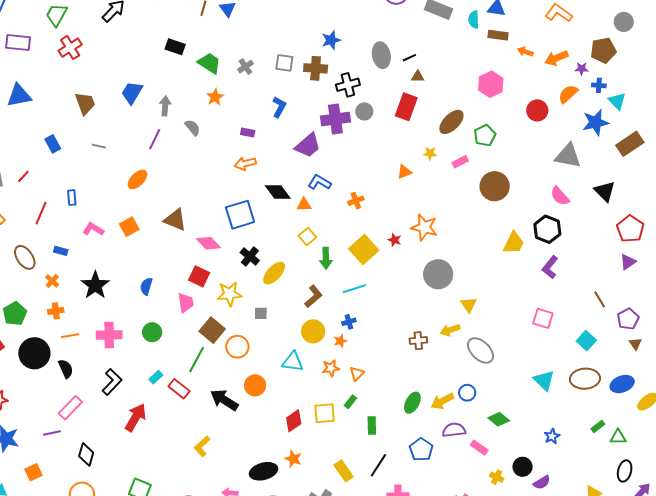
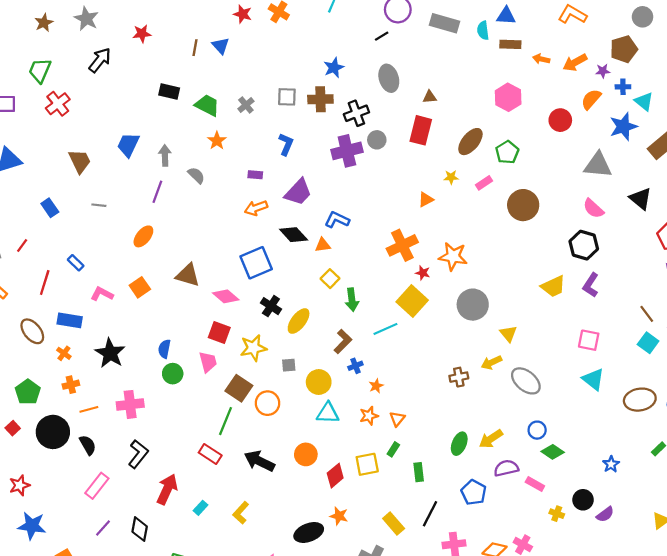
black line: (409, 58) -> (382, 36), moved
purple trapezoid: (308, 145) -> (298, 192), moved
blue rectangle: (72, 198) -> (76, 263), turned -35
orange cross: (356, 201) -> (402, 245), moved, size x1.8
yellow trapezoid: (514, 243) -> (553, 286), moved, turned 45
yellow square: (364, 250) -> (412, 301), moved
blue rectangle: (61, 251) -> (70, 320), size x1.6
blue cross: (349, 322) -> (355, 366), moved
yellow circle: (313, 331) -> (319, 382), moved
green circle: (152, 332) -> (173, 374), moved
cyan square: (586, 341) -> (648, 343), moved
cyan rectangle: (156, 377) -> (200, 508), moved
cyan triangle: (544, 380) -> (593, 379), moved
orange circle: (255, 385) -> (306, 454), moved
blue circle: (467, 393) -> (537, 430), moved
purple line: (52, 433) -> (103, 528), moved, turned -30
black diamond: (86, 454) -> (140, 529), moved

